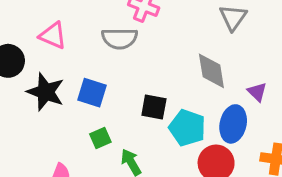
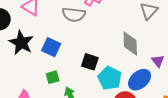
blue ellipse: (233, 124) -> (140, 80), turned 30

